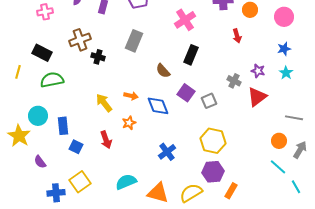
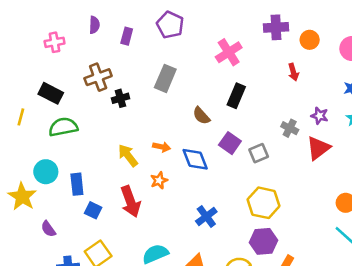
black cross: (98, 57) -> (120, 98), turned -32
red arrow: (106, 140) -> (130, 202), size x1.4

